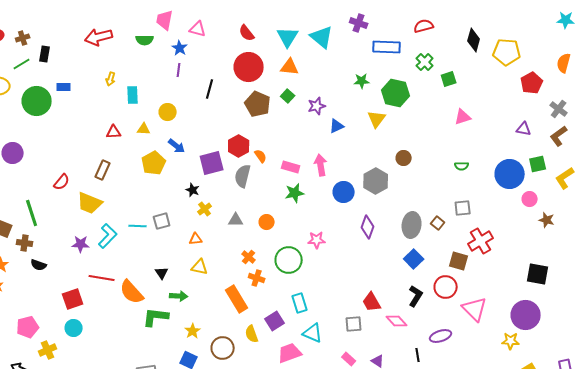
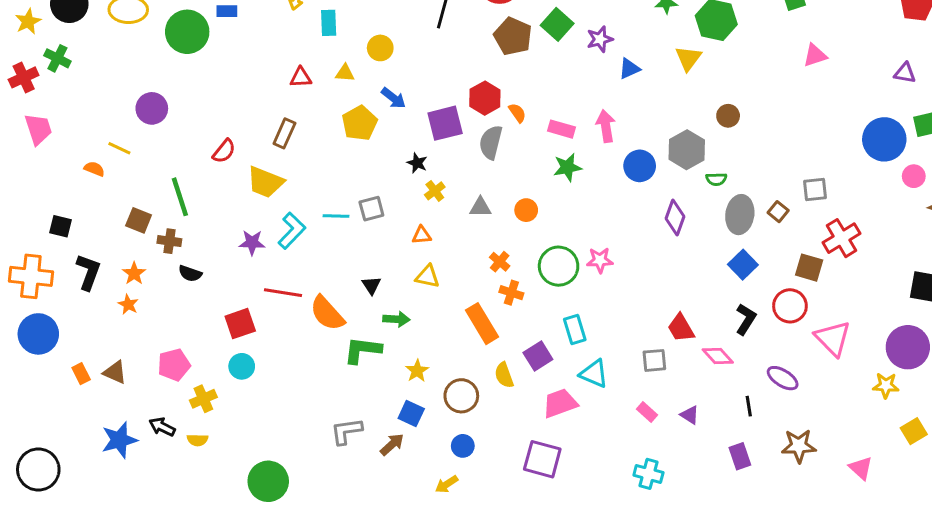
green square: (288, 96) -> (557, 24), size x1.5
green semicircle: (462, 166) -> (716, 179), moved
pink star: (317, 240) -> (600, 260), moved
purple ellipse: (441, 336) -> (783, 378), turned 50

